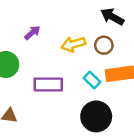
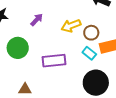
brown circle: (104, 45) -> (91, 33), moved

